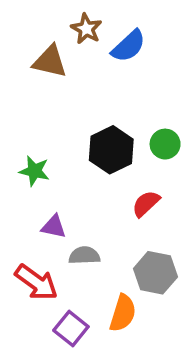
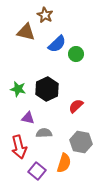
blue semicircle: (129, 46) -> (57, 44), moved
green circle: (165, 144) -> (76, 54), moved
black hexagon: (111, 150) -> (47, 89), moved
red arrow: (36, 282) -> (19, 147), turned 40

